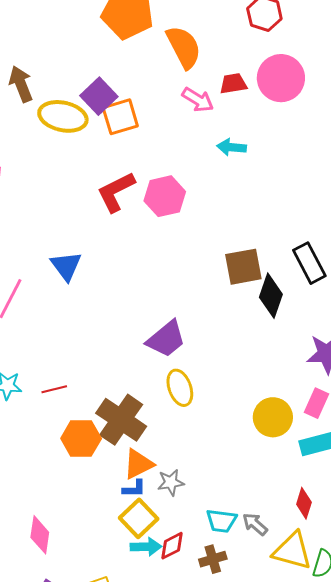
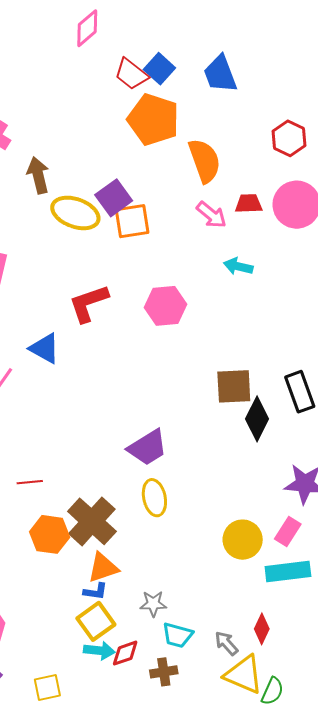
red L-shape: (116, 192) -> (88, 303), moved
blue triangle: (66, 266) -> (45, 348), moved, turned -32
gray star: (171, 482) -> (153, 604), moved
gray arrow: (255, 524) -> (226, 643), moved

